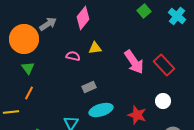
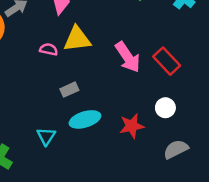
yellow triangle: (95, 48) -> (77, 39), size x1.6
red star: (137, 115) -> (132, 126), turned -30

